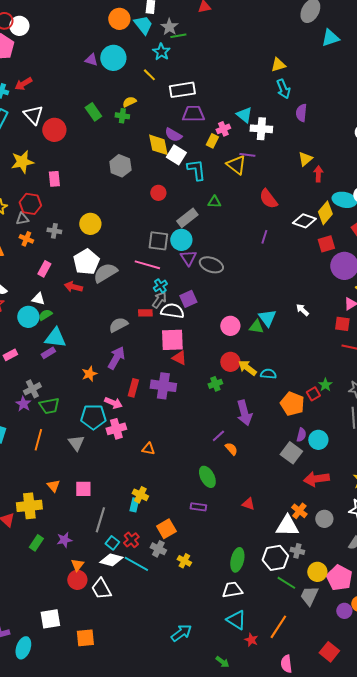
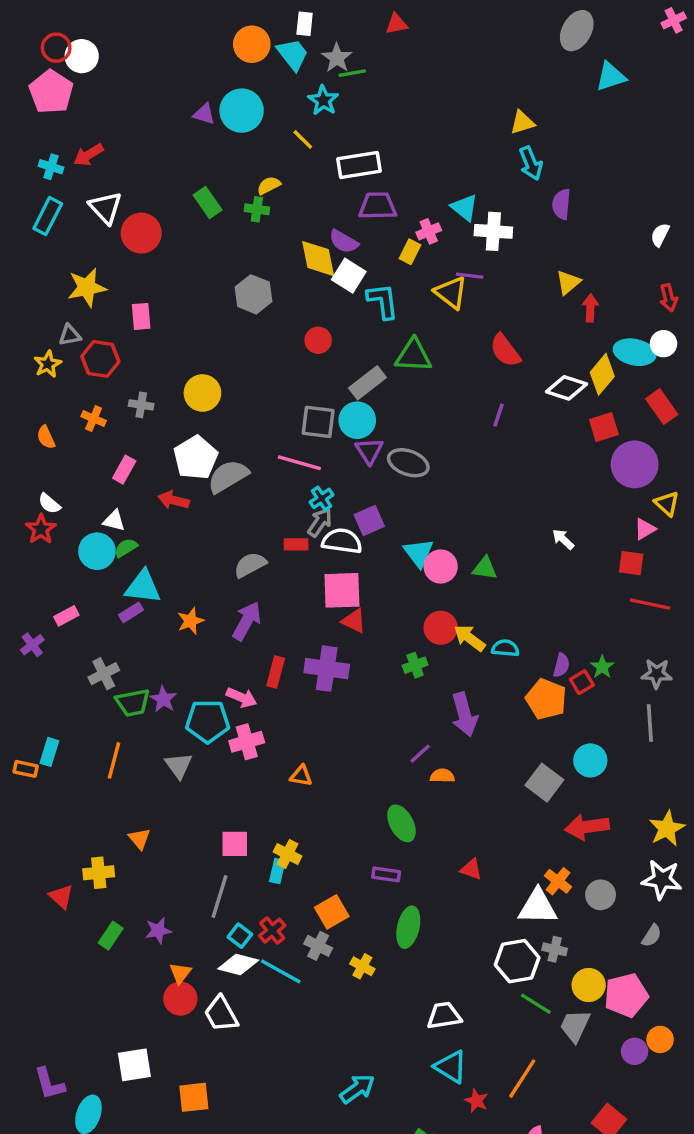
green triangle: (214, 202) -> (413, 356), size x1.6
gray triangle: (22, 219) -> (70, 335), moved
cyan triangle: (267, 318) -> (419, 553), moved
orange star: (89, 374) -> (191, 621), moved
purple star: (23, 404) -> (163, 699), moved
purple semicircle: (301, 435) -> (561, 665), moved
orange semicircle: (231, 449) -> (442, 776), turned -48
pink square: (83, 489) -> (235, 844), moved
yellow cross: (29, 506) -> (99, 873), size x0.7
green ellipse: (237, 560) -> (408, 927), moved
pink pentagon: (339, 578) -> (626, 995), turned 30

